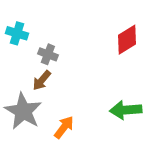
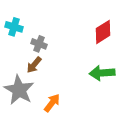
green arrow: (126, 110) -> (102, 73), moved

